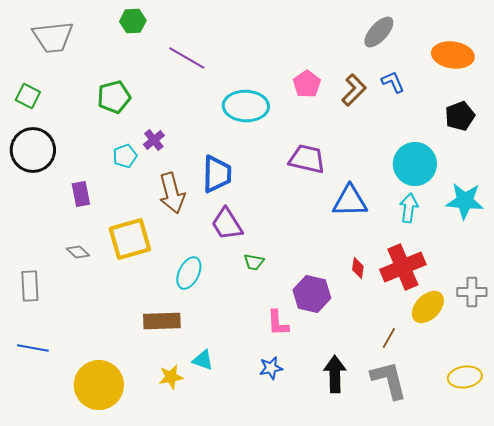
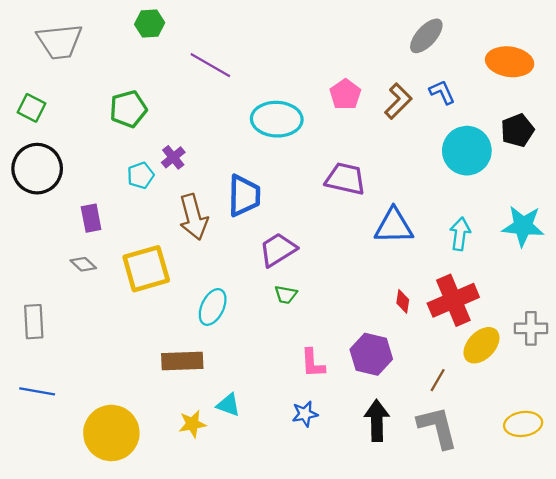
cyan circle: (415, 164) -> (467, 151), moved
purple trapezoid: (227, 224) -> (278, 250), moved, turned 90
gray diamond: (78, 252) -> (83, 264), moved
purple hexagon: (312, 294) -> (371, 354), moved

